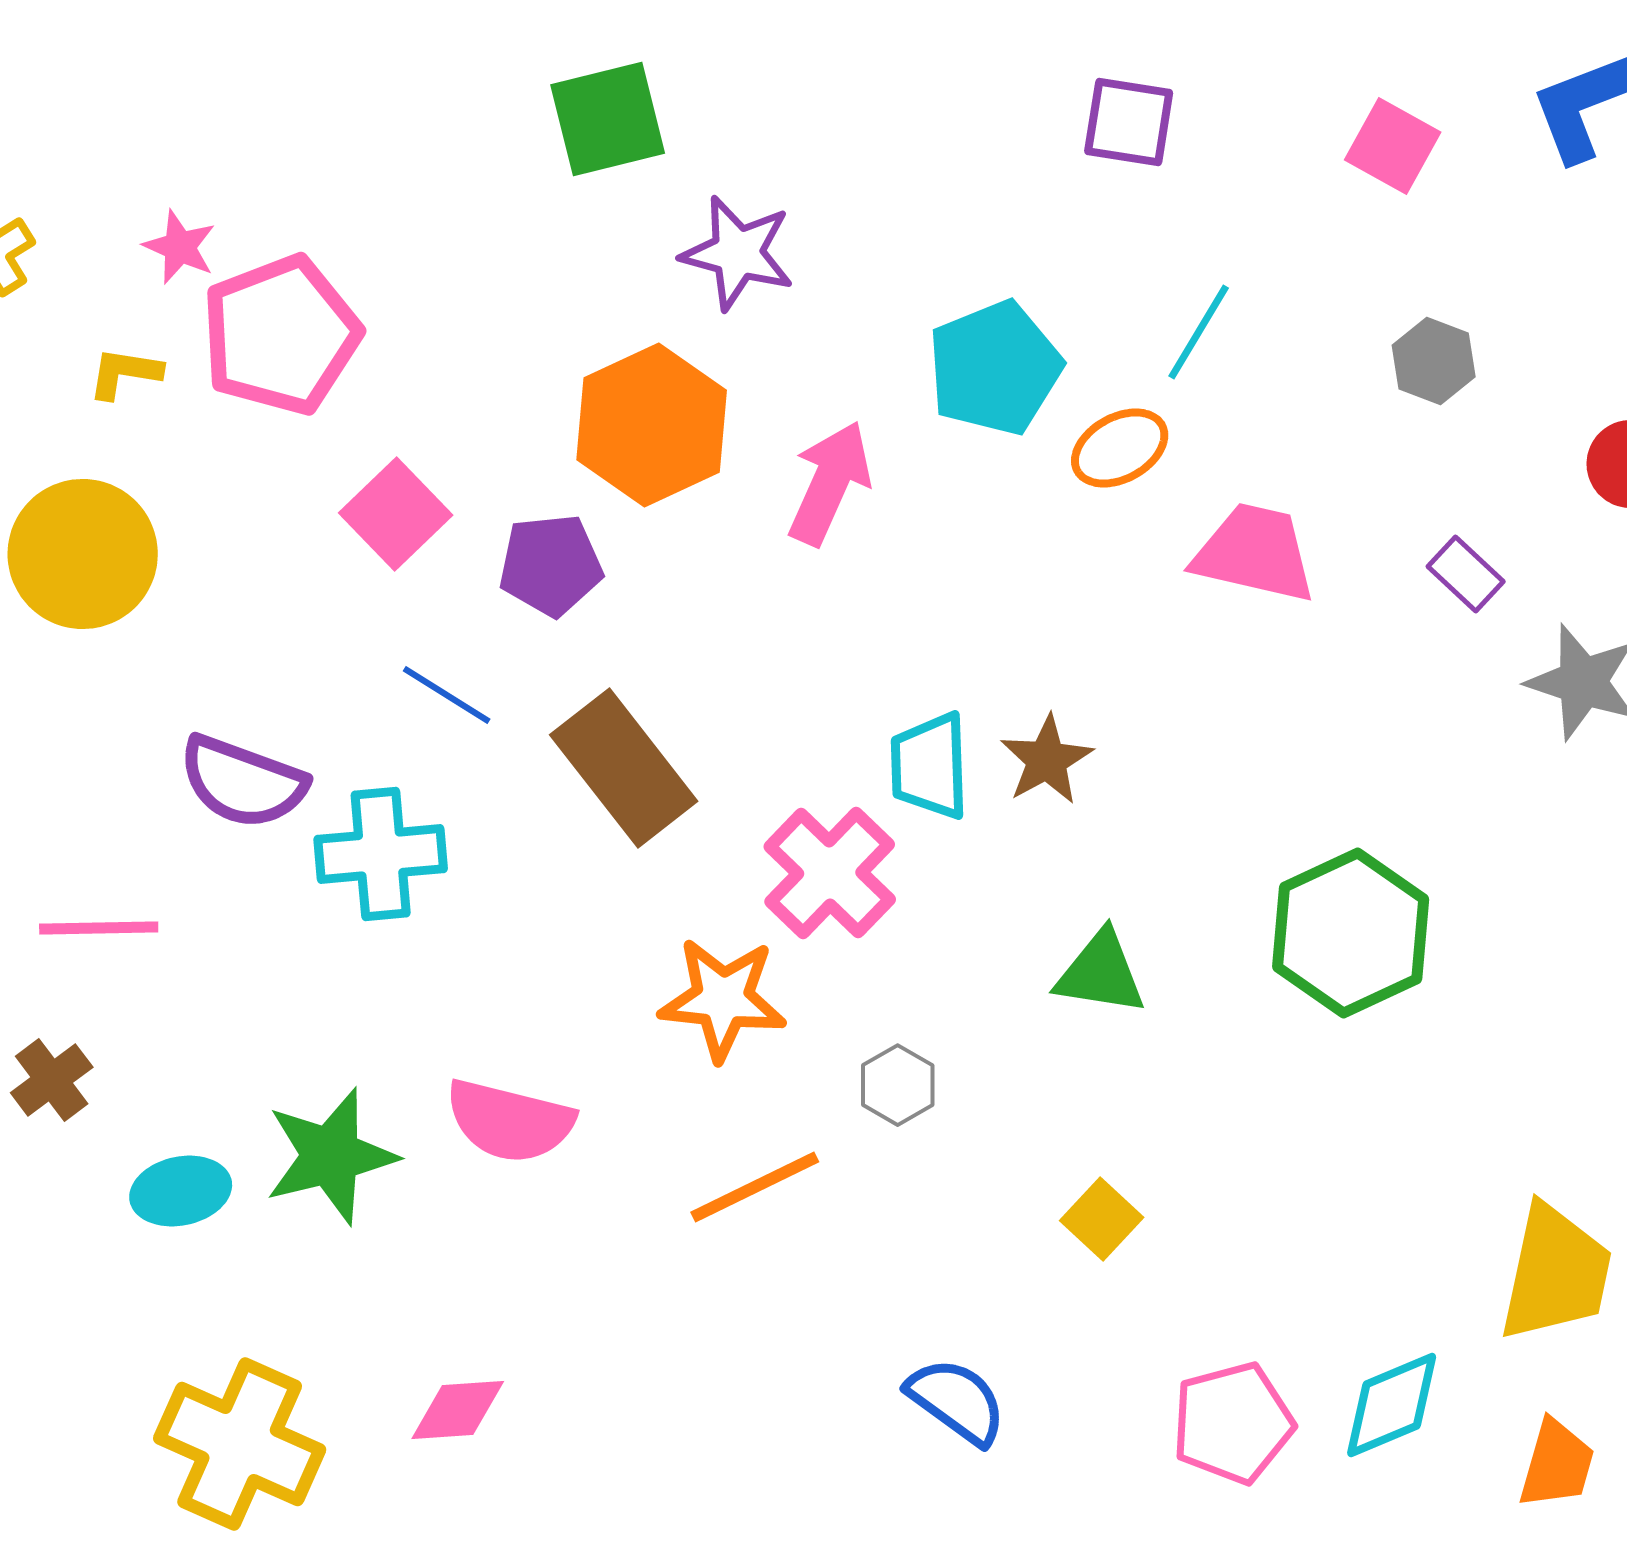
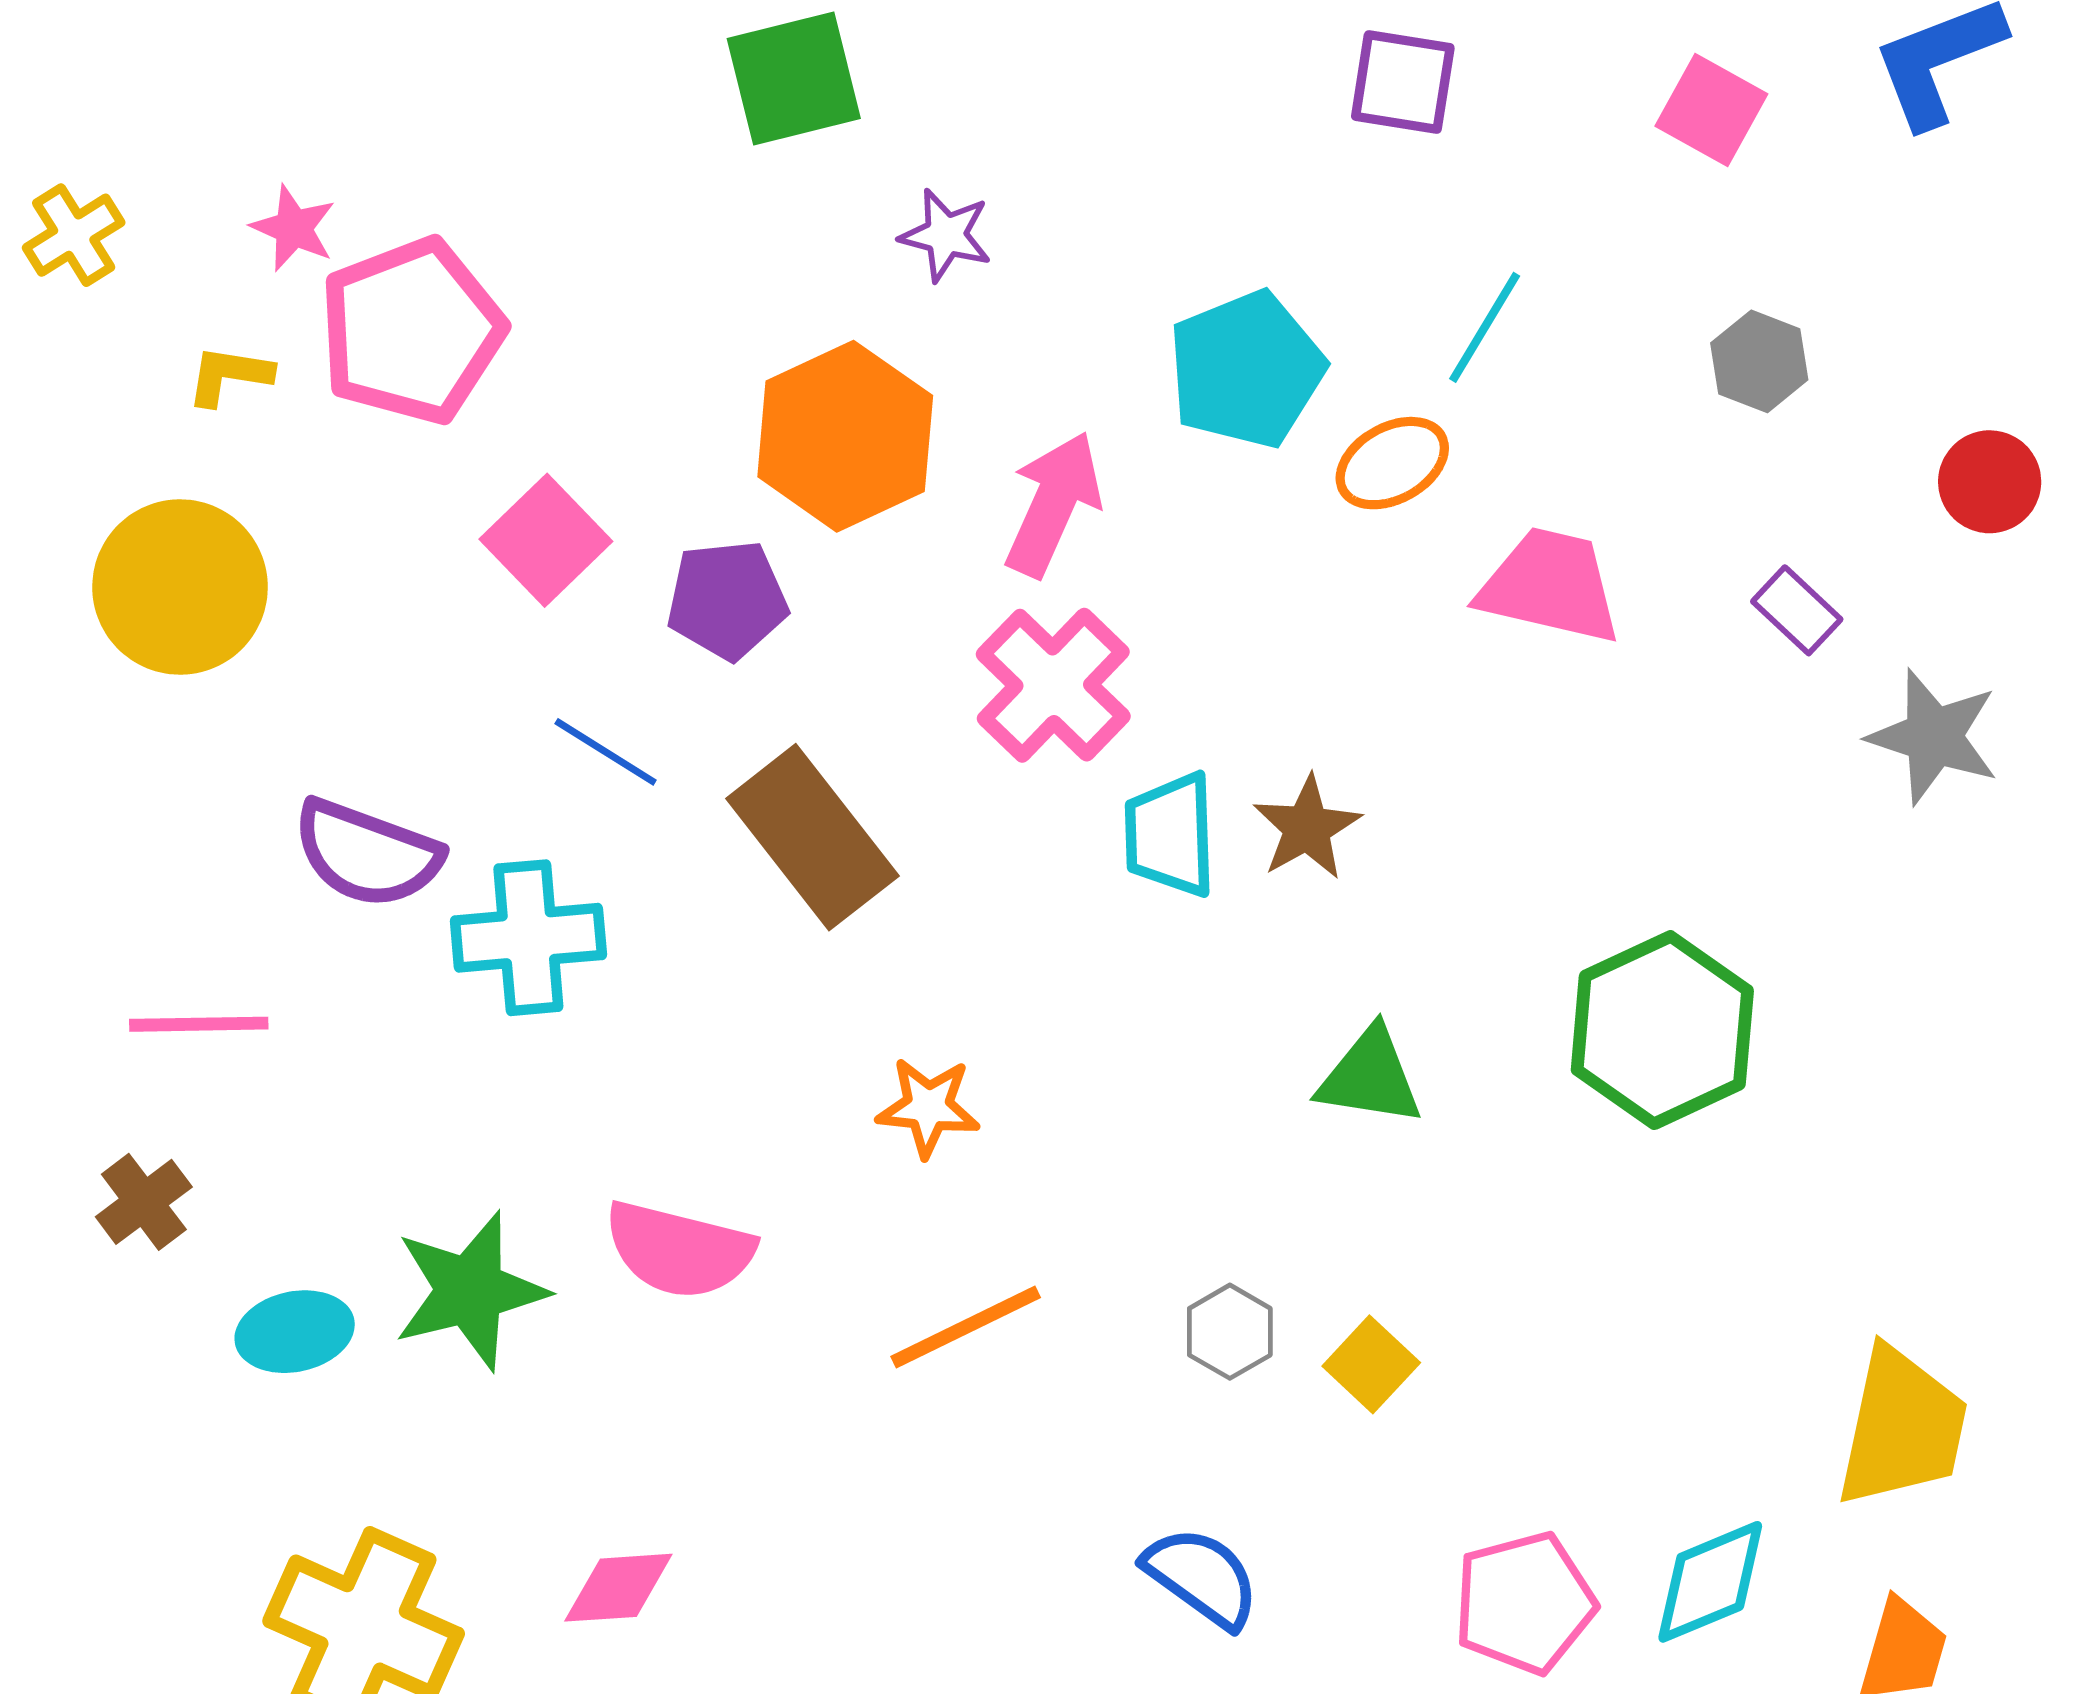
purple star: (738, 253) -> (946, 235), size x0.7
pink cross: (830, 873) -> (1053, 685), moved
orange star: (723, 999) -> (928, 1107), size x0.7
gray hexagon: (898, 1085) -> (1230, 1332), moved

